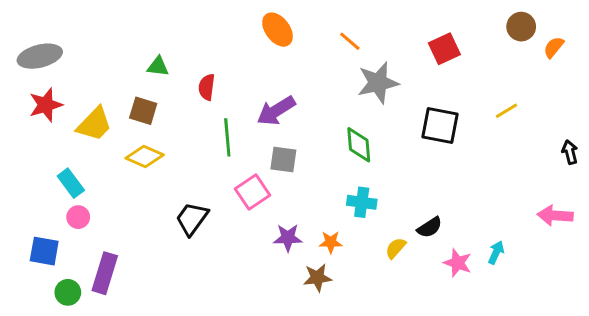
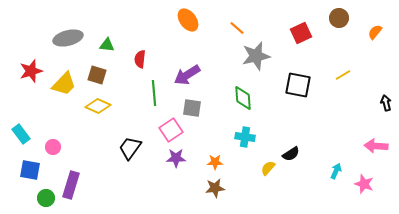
brown circle: (521, 27) -> (339, 18), moved
gray ellipse: (40, 56) -> (68, 38), moved
cyan rectangle: (71, 183) -> (21, 134), moved
purple star: (288, 238) -> (176, 158), moved
orange star: (331, 242) -> (215, 162), moved
pink star: (458, 263) -> (364, 184), moved

